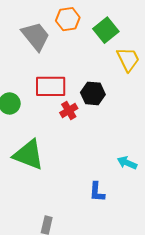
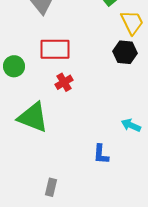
black hexagon: (93, 93) -> (125, 52), moved
red cross: (69, 111) -> (64, 82), moved

